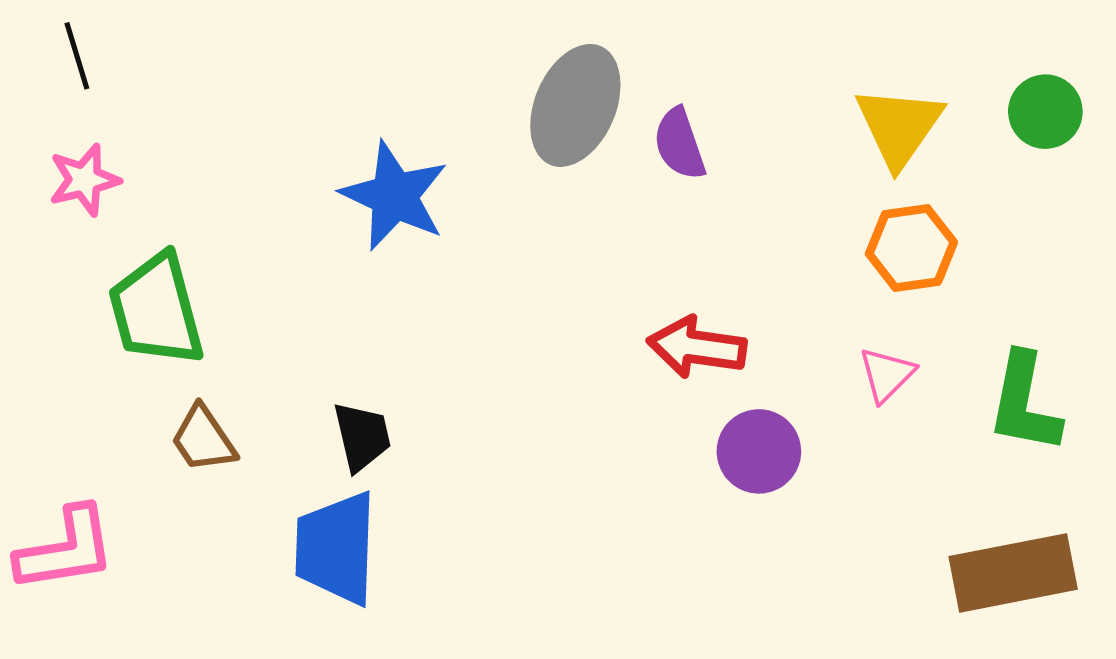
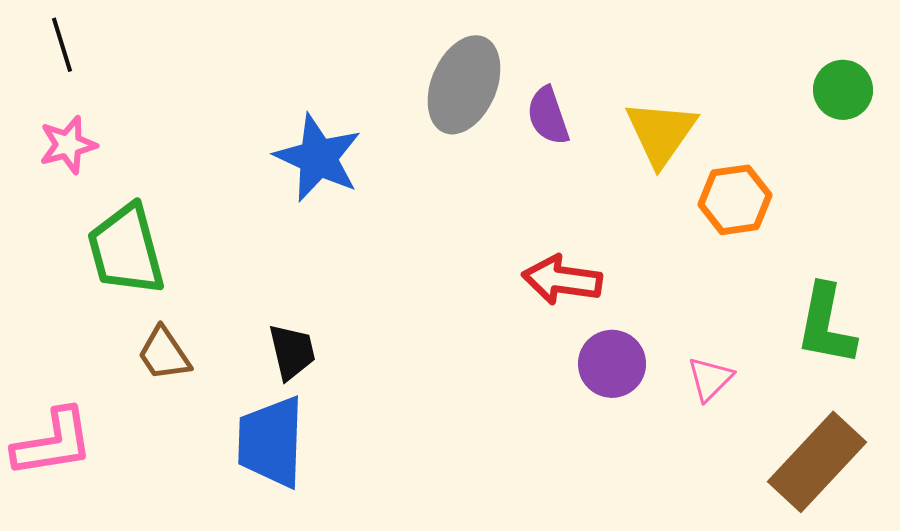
yellow triangle: (899, 126) -> (661, 133), moved
pink triangle: (887, 375) -> (710, 379), moved
brown rectangle: (1013, 573) -> (817, 462), turned -36

